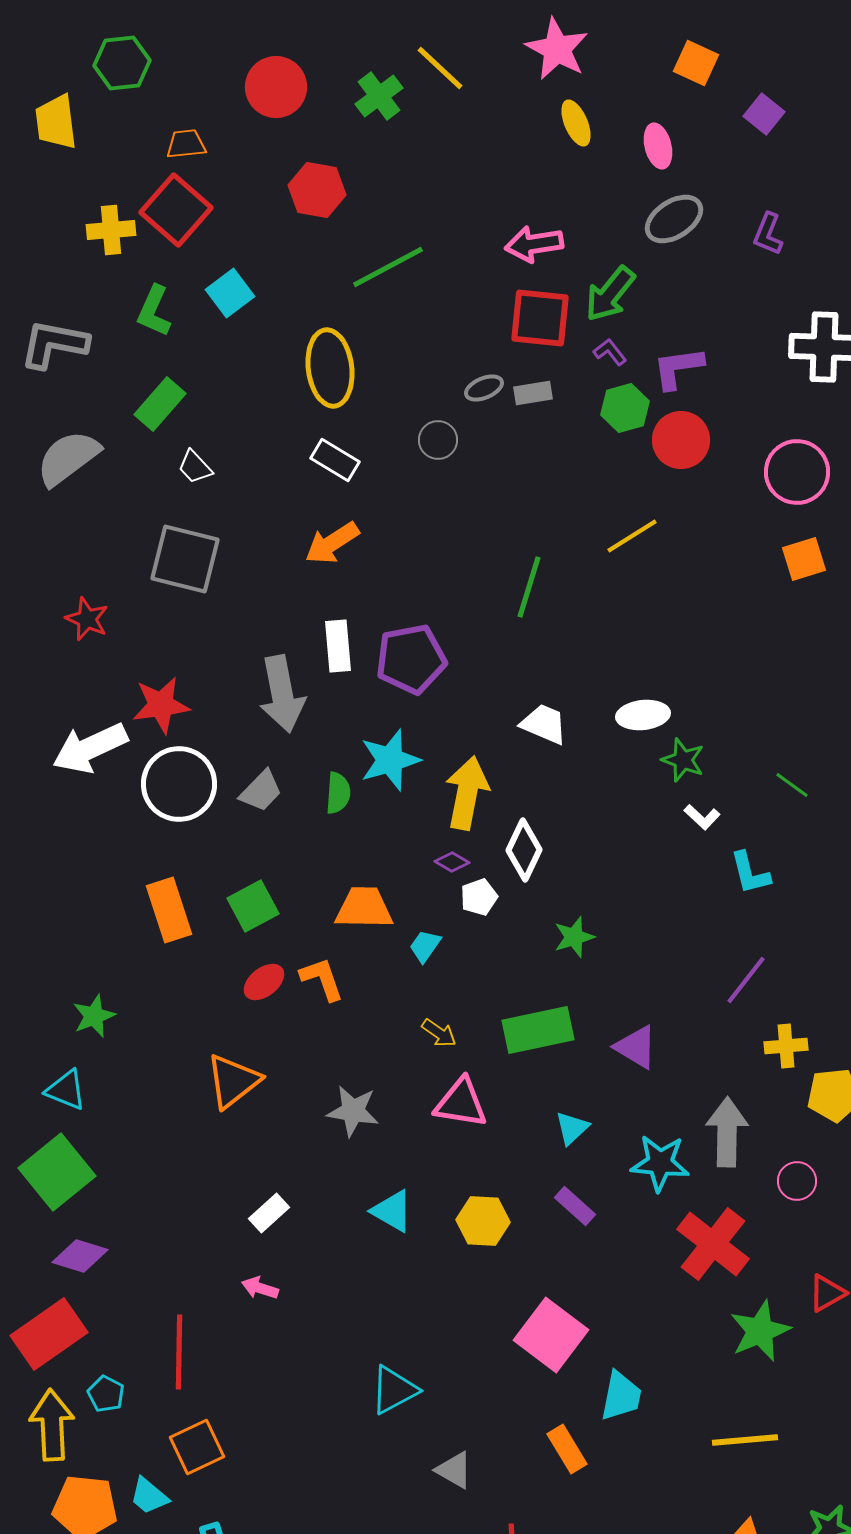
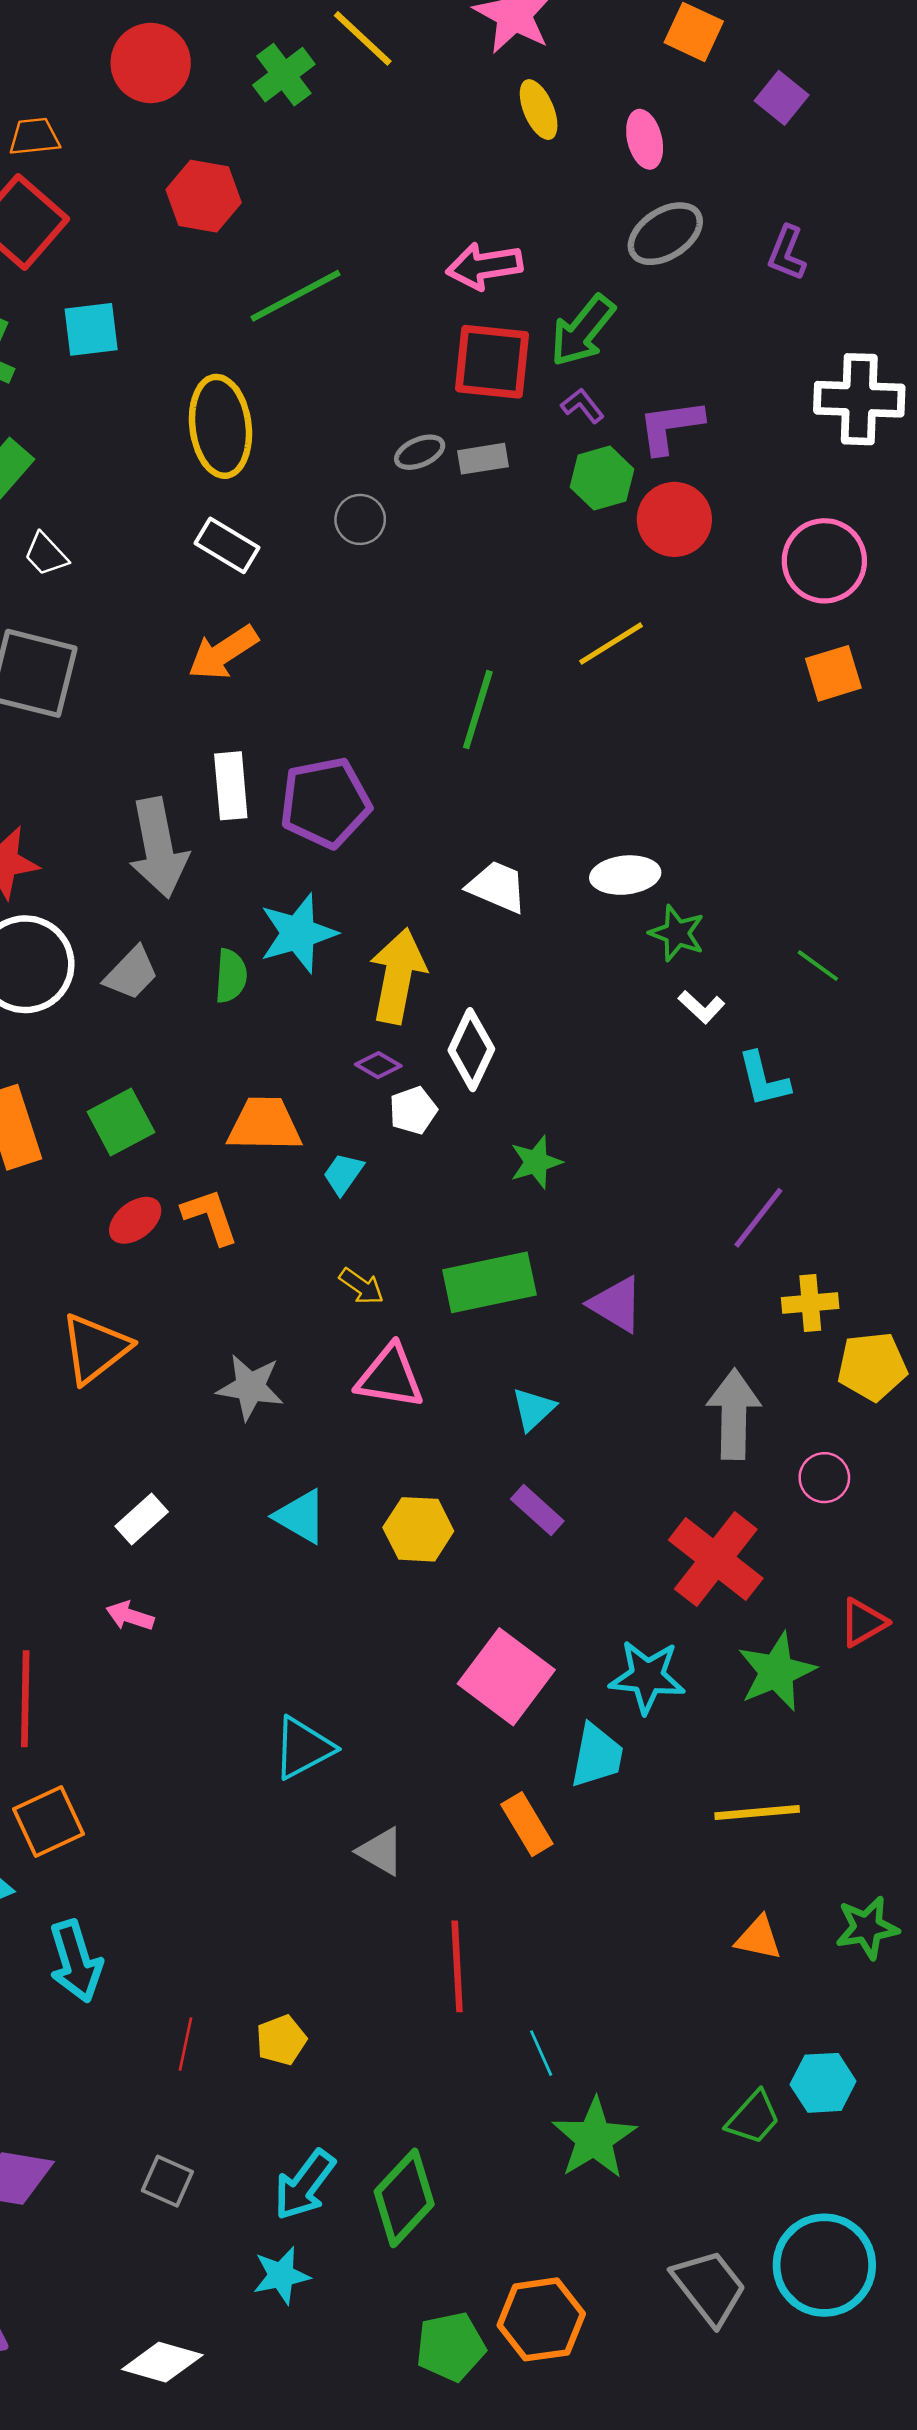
cyan square: (230, 293) -> (91, 329), turned 30
cyan star: (660, 1163) -> (647, 1677), moved

